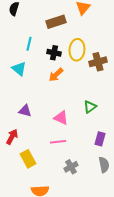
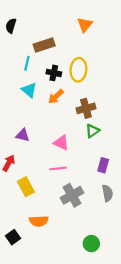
brown rectangle: (56, 22) -> (44, 45), moved
brown cross: (98, 62) -> (86, 108), moved
cyan triangle: (19, 69) -> (29, 90), moved
gray cross: (71, 167) -> (72, 195), size x1.5

